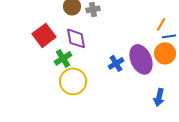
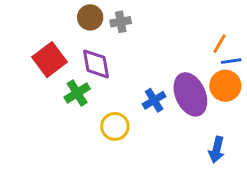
yellow circle: (73, 81) -> (115, 126), moved, size x0.7

